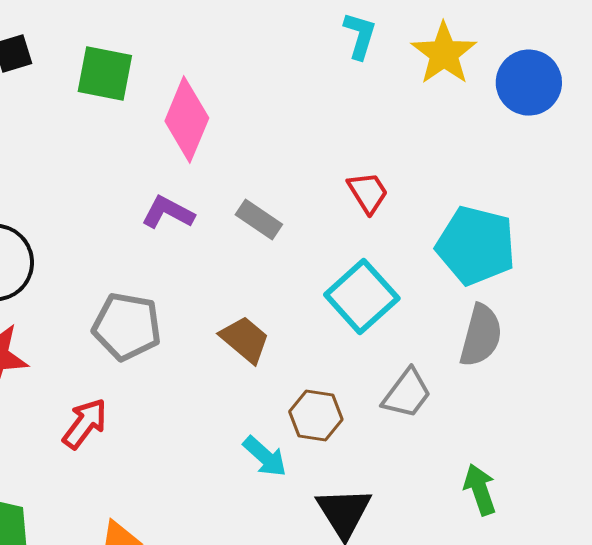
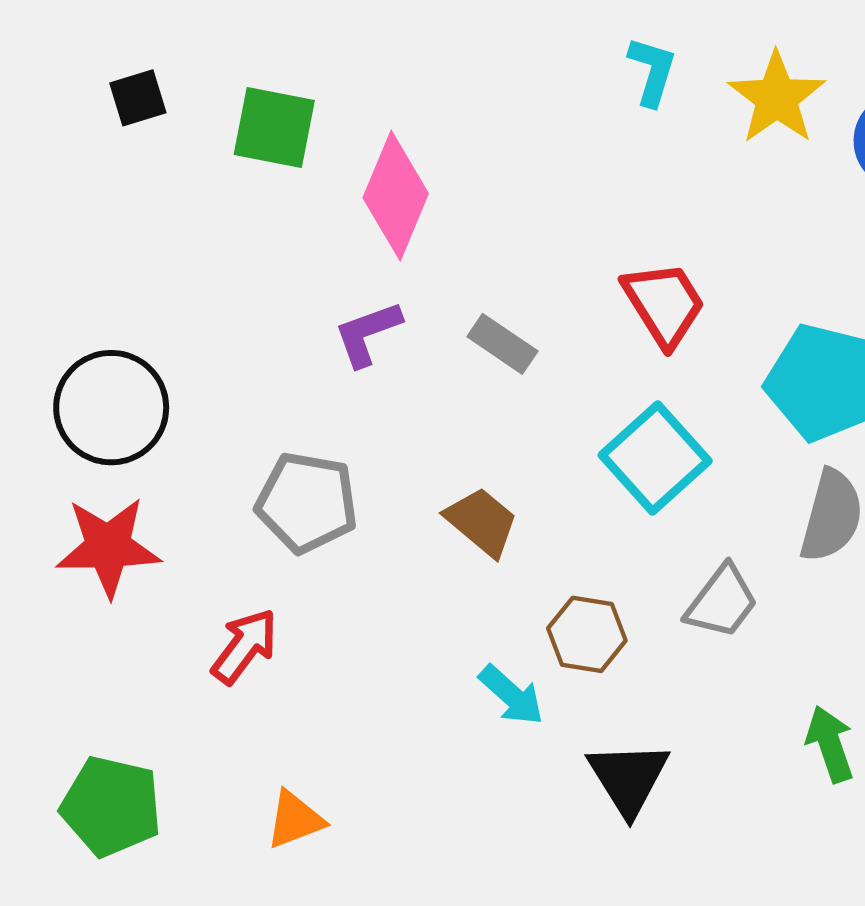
red trapezoid: (368, 193) -> (664, 304), size x1.4
purple L-shape: (168, 213) -> (368, 333), turned -48

